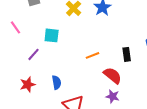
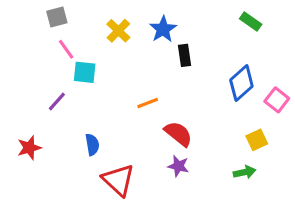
pink line: (16, 27) -> (66, 49), moved
black rectangle: (127, 54) -> (185, 55), moved
red star: (28, 84) -> (29, 148), moved

